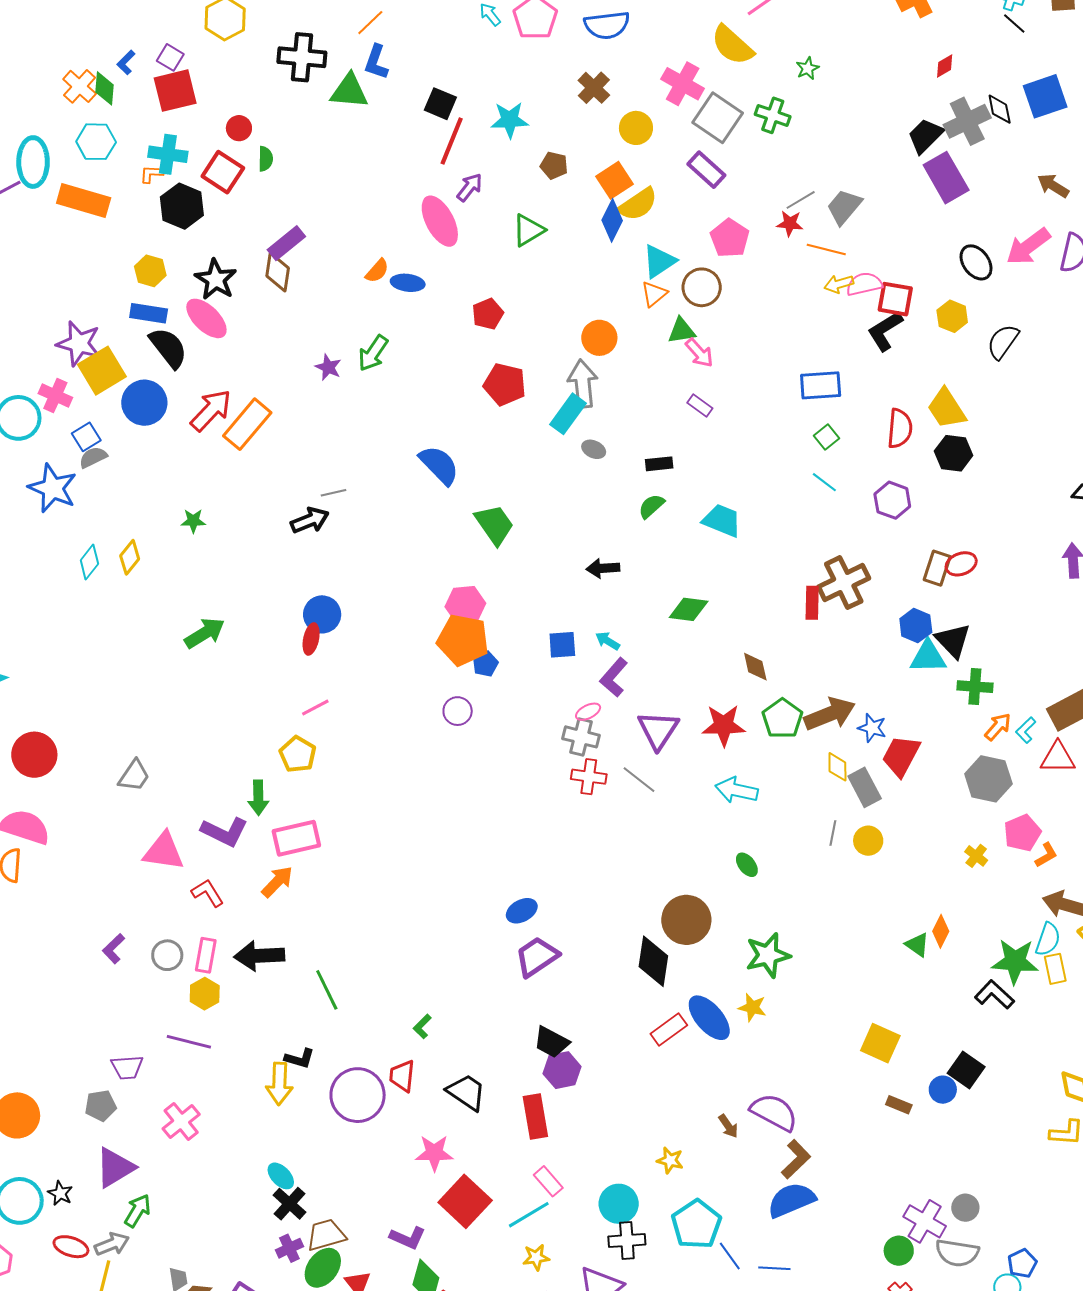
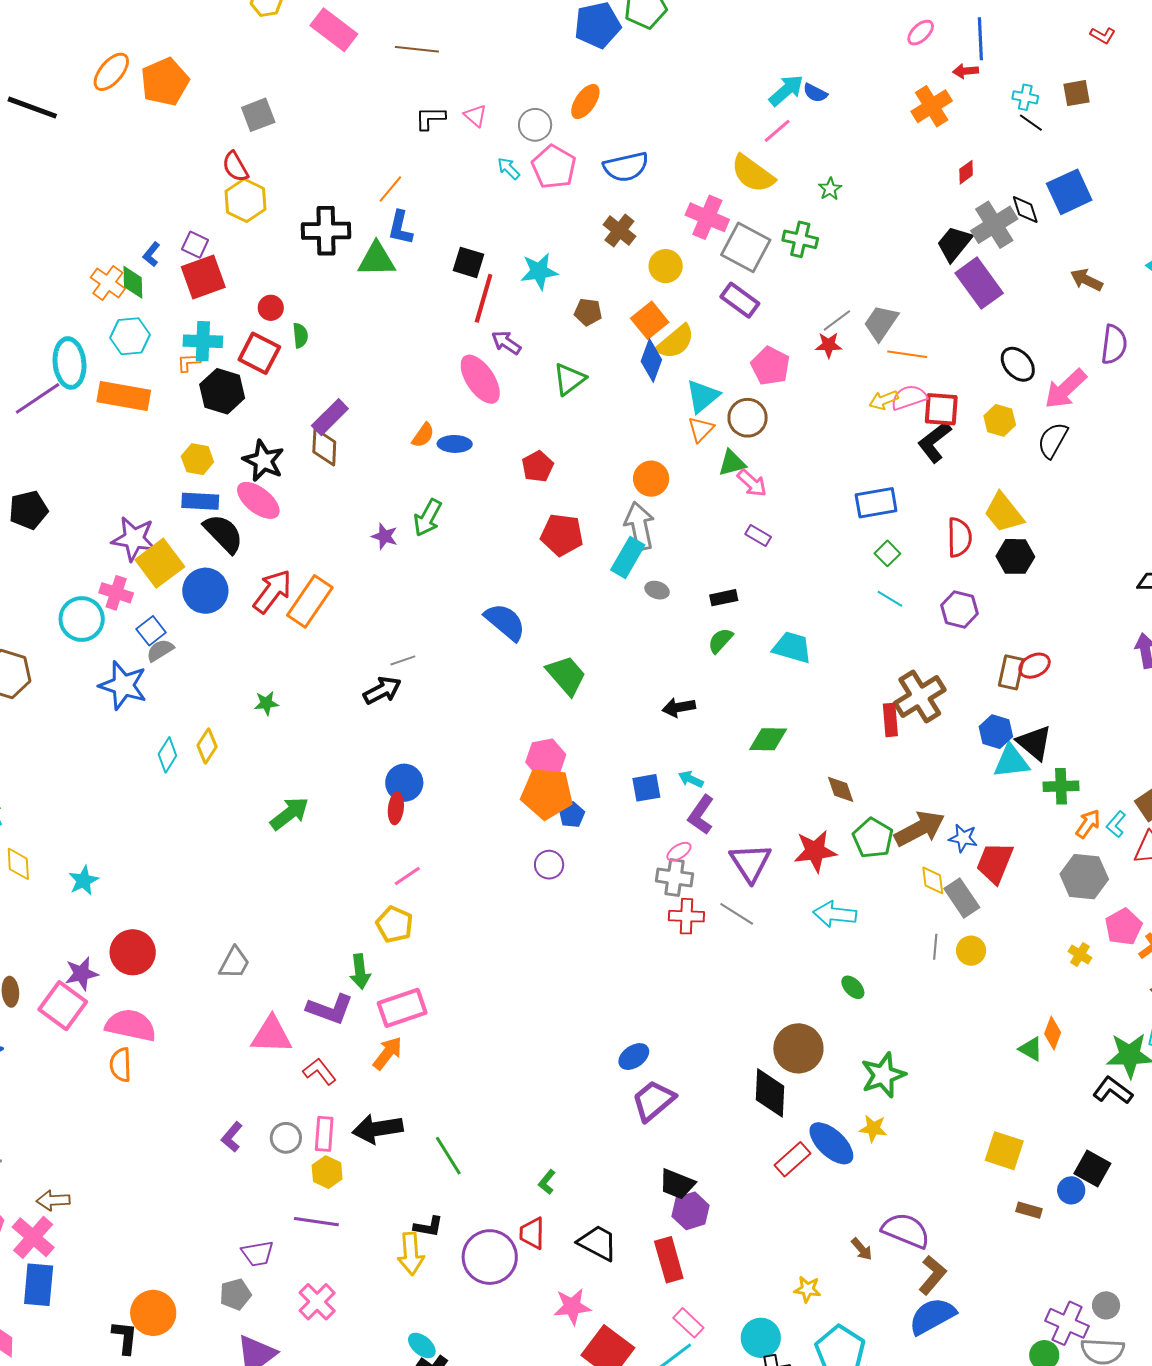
purple arrow: (470, 187) -> (506, 343), turned -88
pink arrow: (1028, 246) -> (1066, 389), moved
orange line: (826, 250) -> (907, 354), moved

